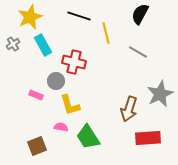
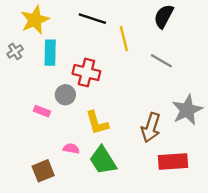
cyan rectangle: (43, 45) -> (50, 53), turned 30
yellow L-shape: (70, 105) -> (97, 123), moved

